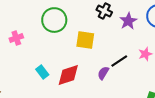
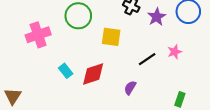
pink cross: (16, 38) -> (38, 35), size x1.6
purple semicircle: (103, 73) -> (130, 88), moved

